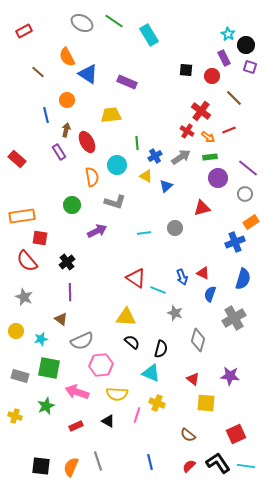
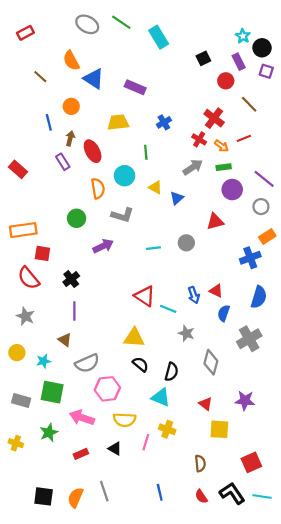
black square: (186, 70) -> (203, 58), moved, turned -32
blue cross: (155, 156) -> (164, 122), moved
brown semicircle: (188, 435) -> (200, 463), turned -133
red semicircle: (189, 466) -> (201, 496), turned -80

